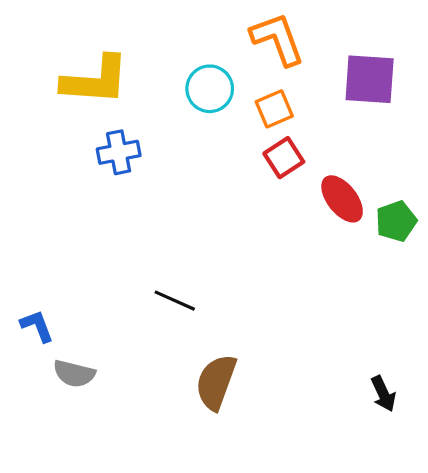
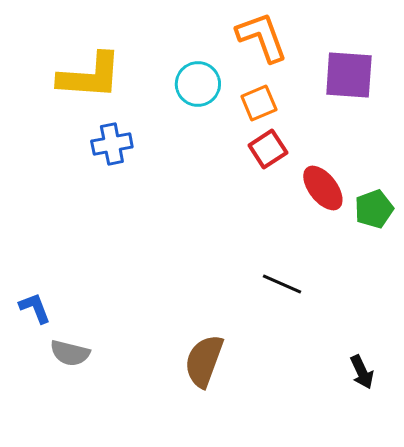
black line: (175, 301) -> (282, 284), moved

